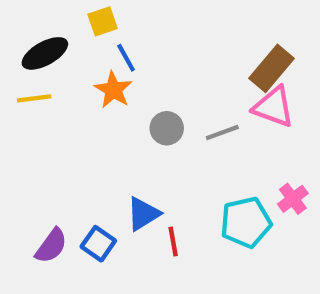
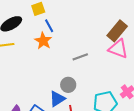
gray circle: (167, 128) -> (68, 85), moved
gray line: (222, 133) -> (80, 57), moved

